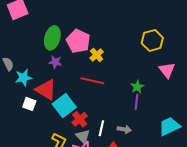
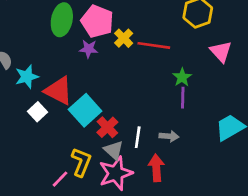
purple star: (55, 62) -> (89, 49), moved
red line: (92, 81) -> (154, 45), moved
white square: (29, 104) -> (37, 112), turned 32

